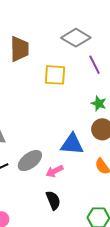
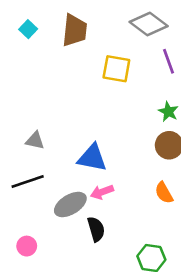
blue triangle: (72, 144) -> (92, 158), moved
gray ellipse: (30, 161) -> (70, 204), moved

